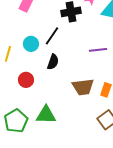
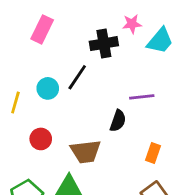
black semicircle: (53, 62) -> (118, 121), moved
brown trapezoid: (83, 87) -> (86, 152), moved

